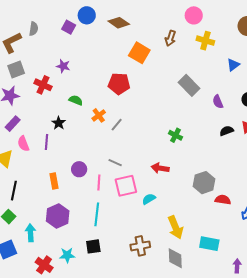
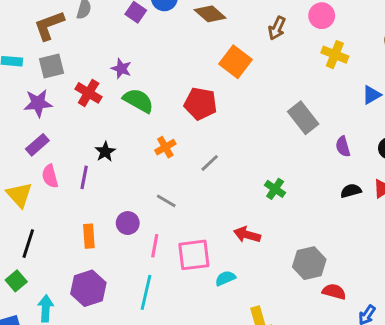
brown arrow: (170, 38) -> (277, 28), moved
green semicircle: (76, 100) -> (138, 101), moved, size x1.5
gray line: (117, 125) -> (210, 163), moved
gray line: (115, 163) -> (166, 201), moved

